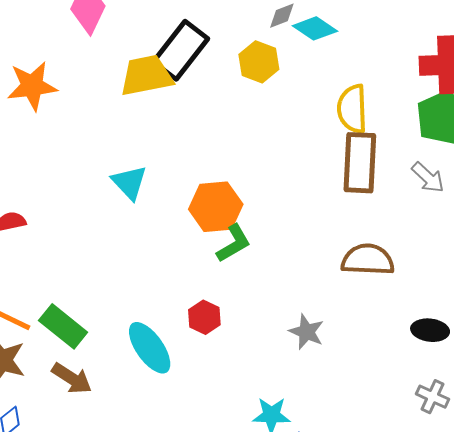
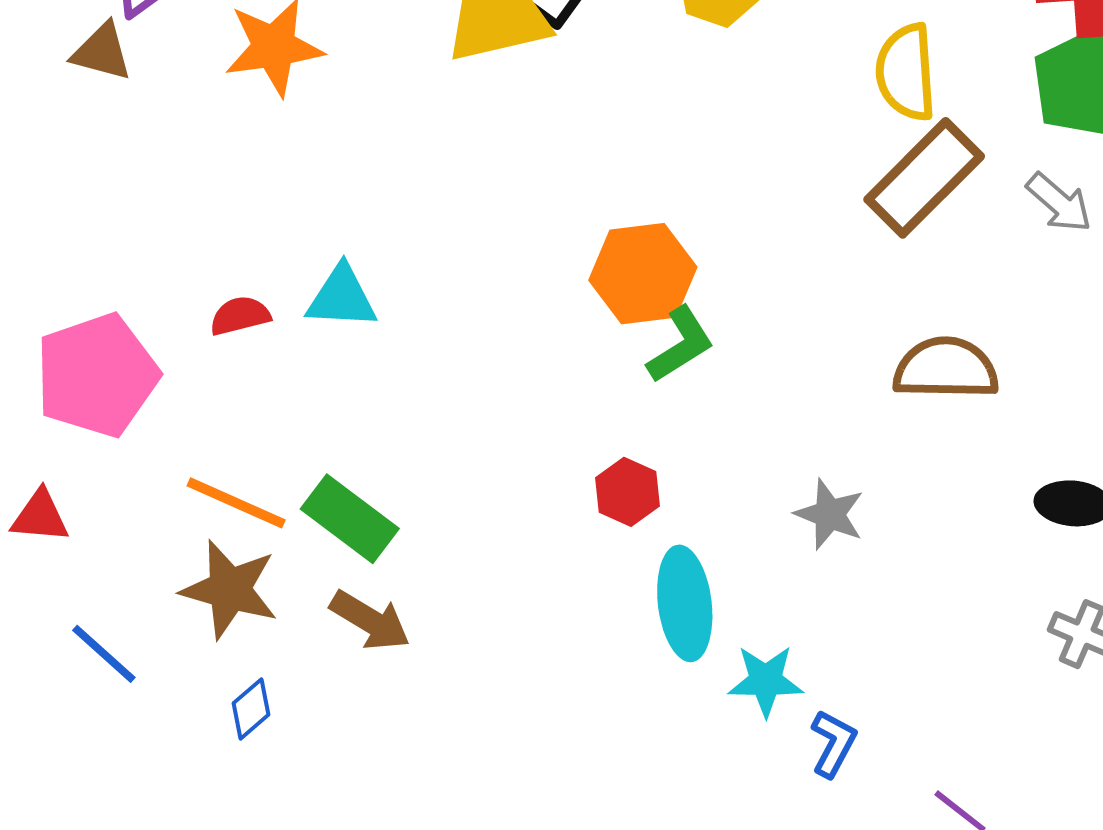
brown rectangle: (360, 163) -> (924, 178), turned 44
cyan triangle: (129, 182) -> (342, 297), moved, turned -42
cyan ellipse: (150, 348) -> (685, 603), moved, turned 30

